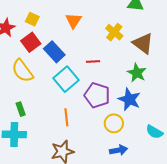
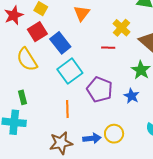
red line: (93, 61) -> (108, 48), moved
blue star: (129, 99) -> (132, 96), size x0.7
yellow circle: (114, 123) -> (114, 134), moved
blue arrow: (118, 150) -> (92, 138), moved

